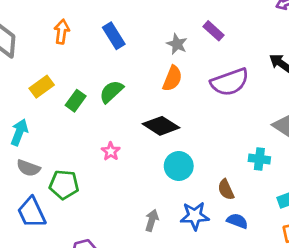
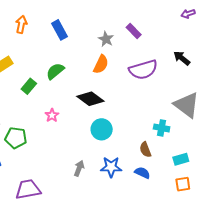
green rectangle: (76, 101) -> (29, 86), moved
brown semicircle: (226, 190) -> (145, 150), moved

